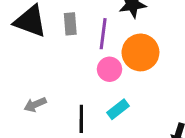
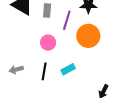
pink circle: (109, 69) -> (48, 43), moved
gray arrow: (35, 104) -> (16, 69), moved

